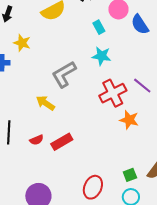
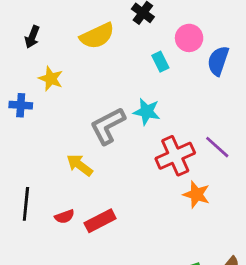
blue semicircle: (140, 25) -> (218, 61), turned 50
cyan star: (101, 56) -> (147, 112), moved

